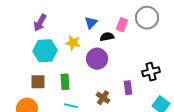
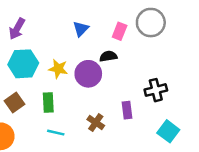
black semicircle: (107, 37) -> (108, 56), moved
yellow star: (73, 43) -> (58, 69), moved
brown square: (38, 82) -> (14, 103), turned -35

